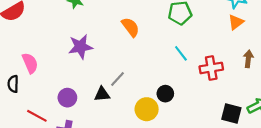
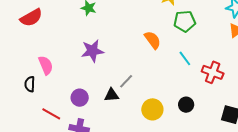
orange semicircle: (130, 27) -> (153, 40), moved
red cross: (211, 68) -> (213, 72), turned 30
black circle: (165, 94) -> (186, 105), moved

